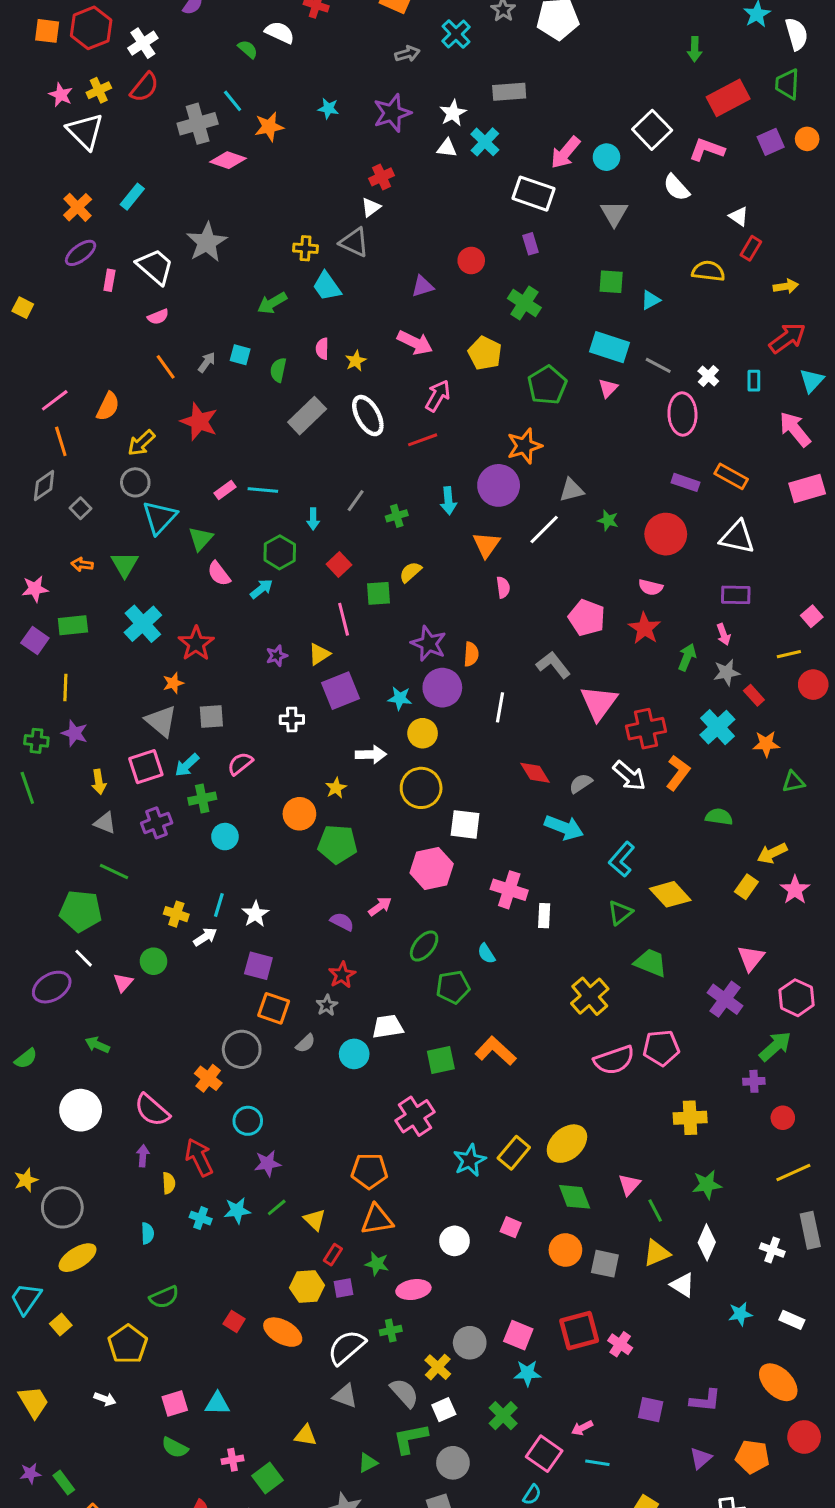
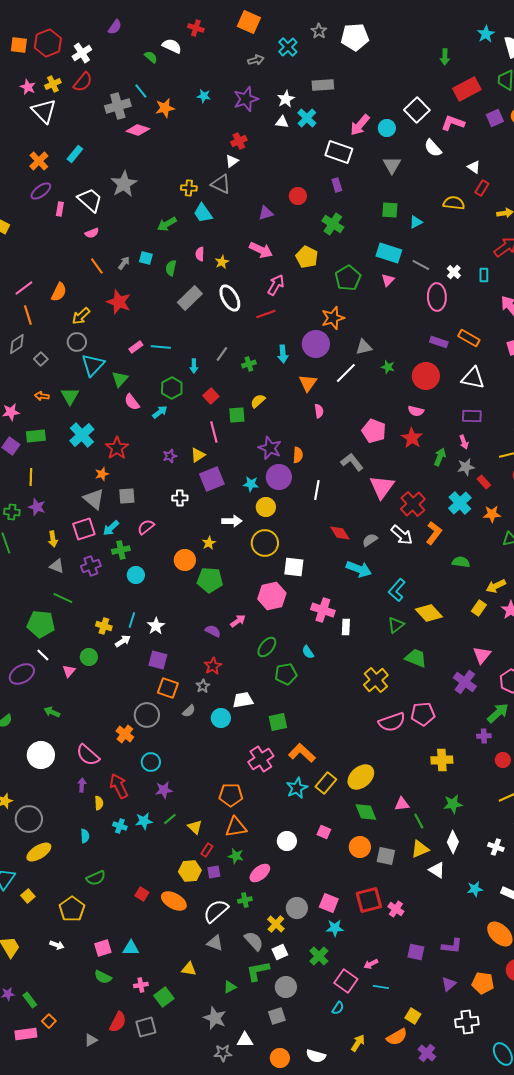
red cross: (646, 729) -> (413, 504), turned -30
orange L-shape: (496, 1051) -> (302, 753), moved
pink triangle: (629, 1185) -> (402, 804), turned 42
pink ellipse: (413, 1290) -> (260, 873), turned -30

